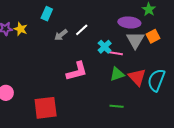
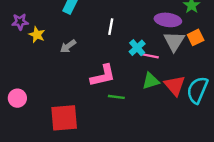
yellow star: (21, 29) -> (37, 35), moved
white line: (82, 30) -> (111, 27), turned -40
gray arrow: (61, 35) -> (68, 46), moved
green line: (117, 106) -> (116, 97), moved

